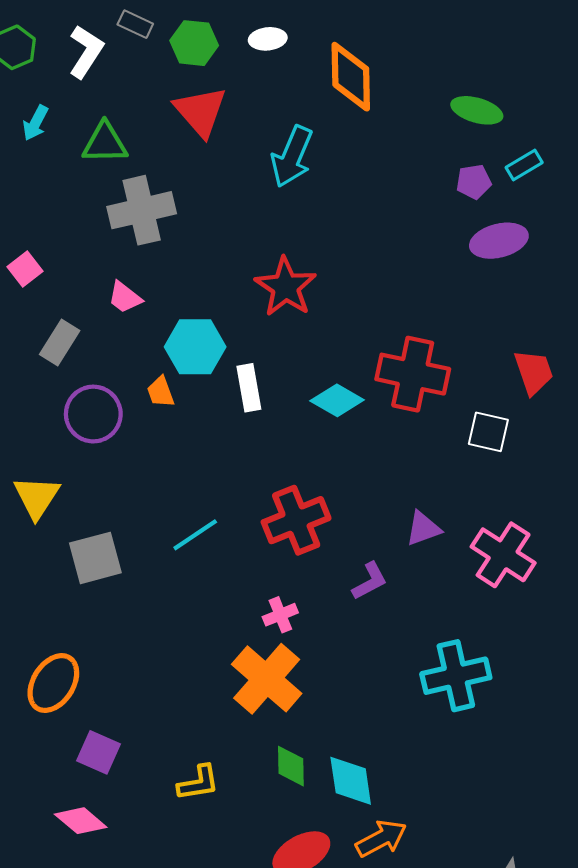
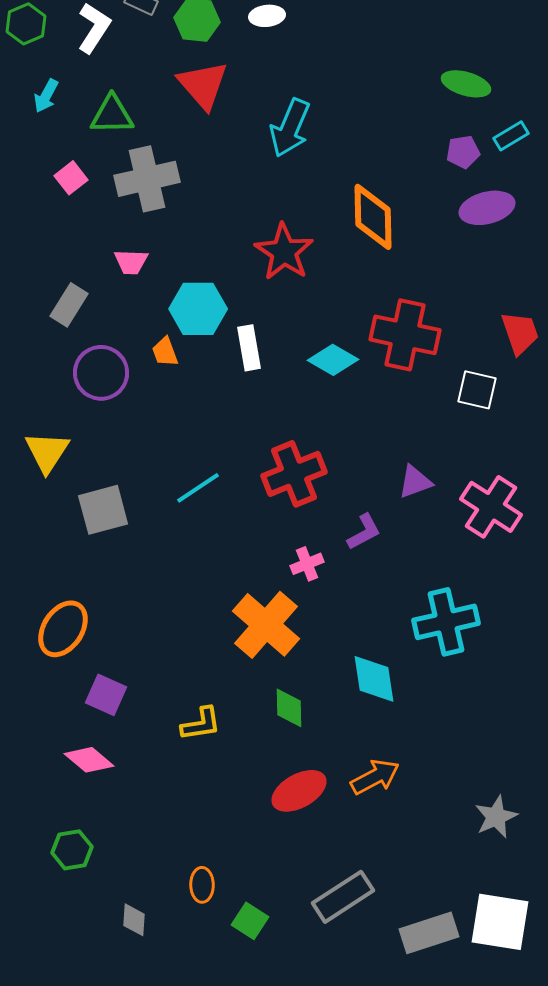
orange diamond: (351, 77) -> (373, 217), moved
pink square: (25, 269) -> (71, 178), moved
pink trapezoid: (125, 297) -> (131, 262), turned -36
pink cross: (280, 615) -> (307, 564), moved
cyan diamond: (351, 781) -> (374, 679), moved

